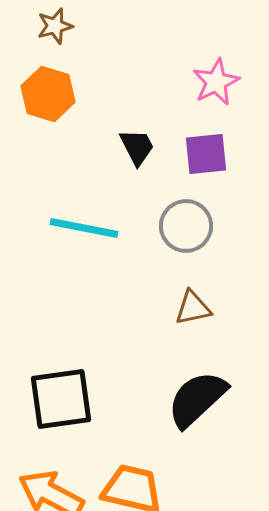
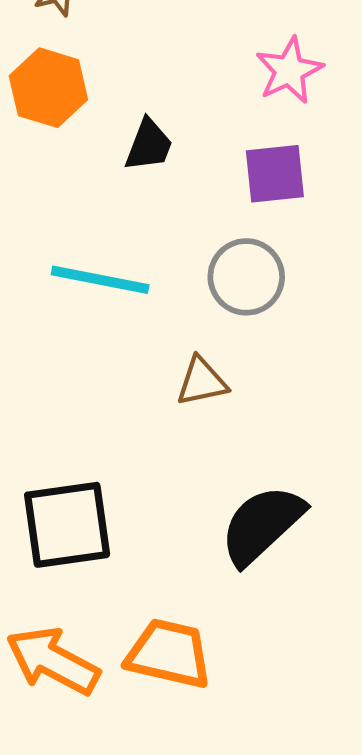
black trapezoid: (137, 147) -> (149, 145), moved, turned 48
brown triangle: (193, 308) -> (202, 381), moved

